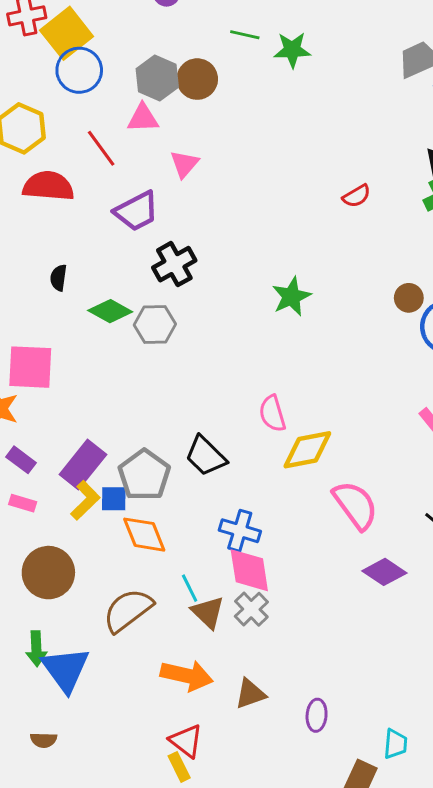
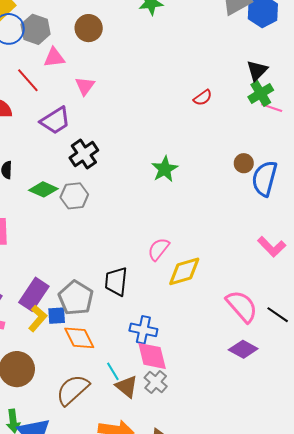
gray hexagon: (157, 78) -> (36, 29), moved
pink semicircle: (272, 414) -> (159, 249), turned 60
black trapezoid: (206, 456) -> (116, 281), turned 56
pink semicircle: (355, 505) -> (242, 306), moved

